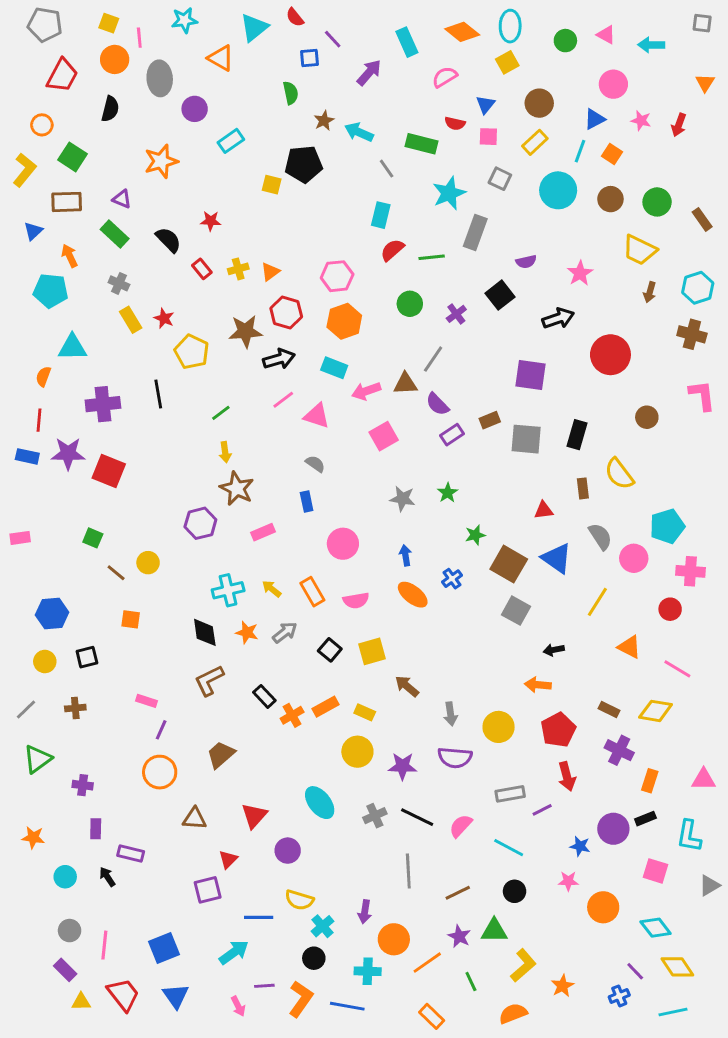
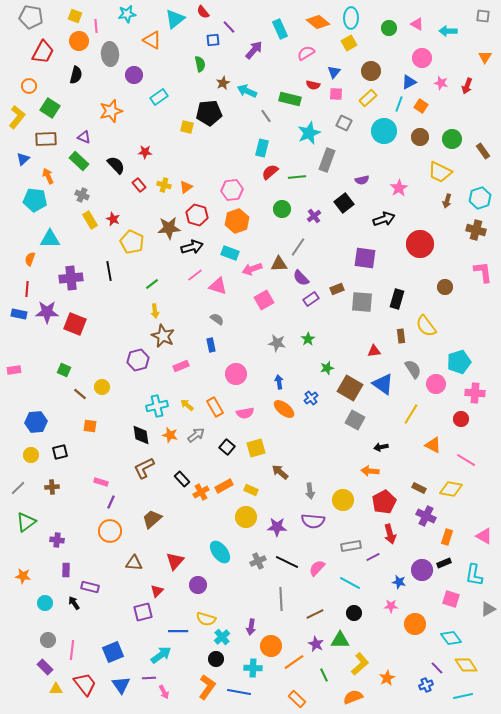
yellow cross: (238, 269) -> (164, 185), turned 32
pink triangle: (704, 779) -> (484, 536), turned 30
purple line: (264, 986) -> (149, 678), moved

